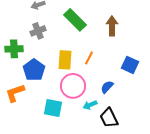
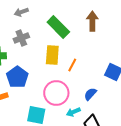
brown arrow: (112, 26) -> (92, 21), moved
yellow rectangle: (65, 60) -> (52, 55), moved

